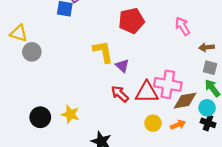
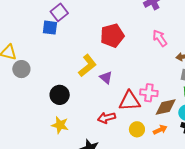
yellow L-shape: (103, 52) -> (87, 66), turned 65
pink cross: (168, 84) -> (149, 93), size x0.7
red arrow: (120, 94) -> (106, 118), moved, turned -54
black circle: (40, 117) -> (60, 95), moved

